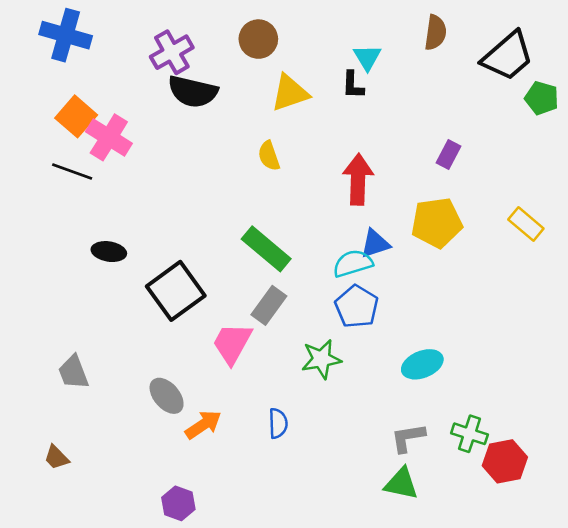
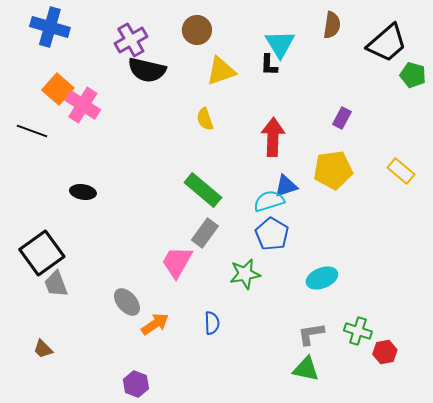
cyan triangle: (367, 57) -> (280, 44), size x1.4
black line: (72, 172) -> (32, 131), moved
black square: (176, 291) -> (42, 253), moved
red hexagon: (505, 461) -> (385, 352), size x0.7

